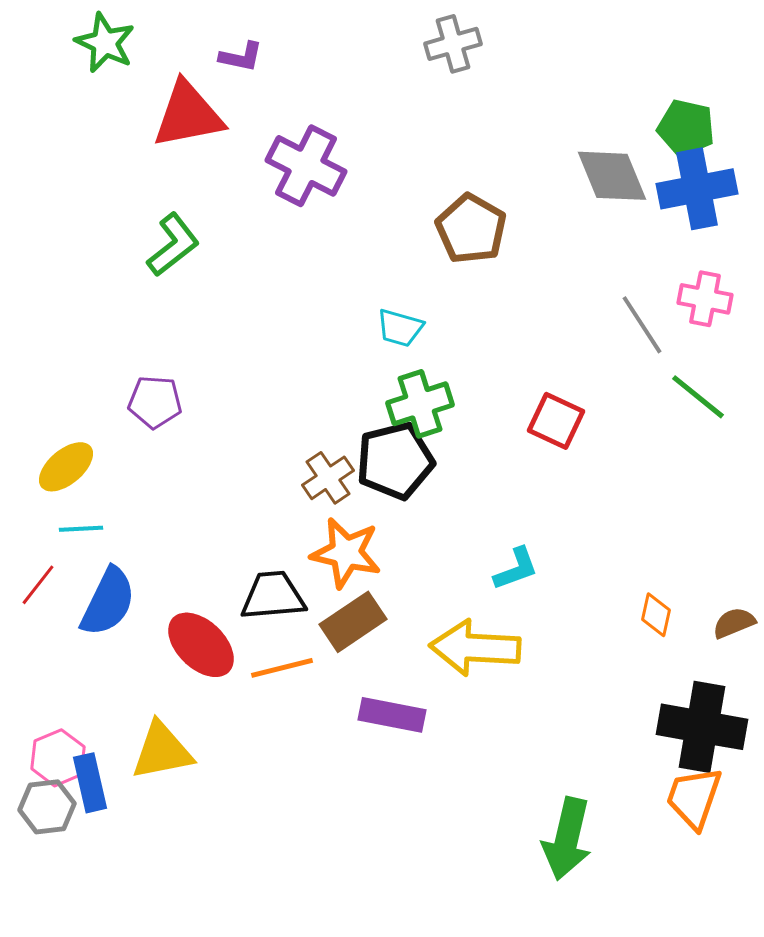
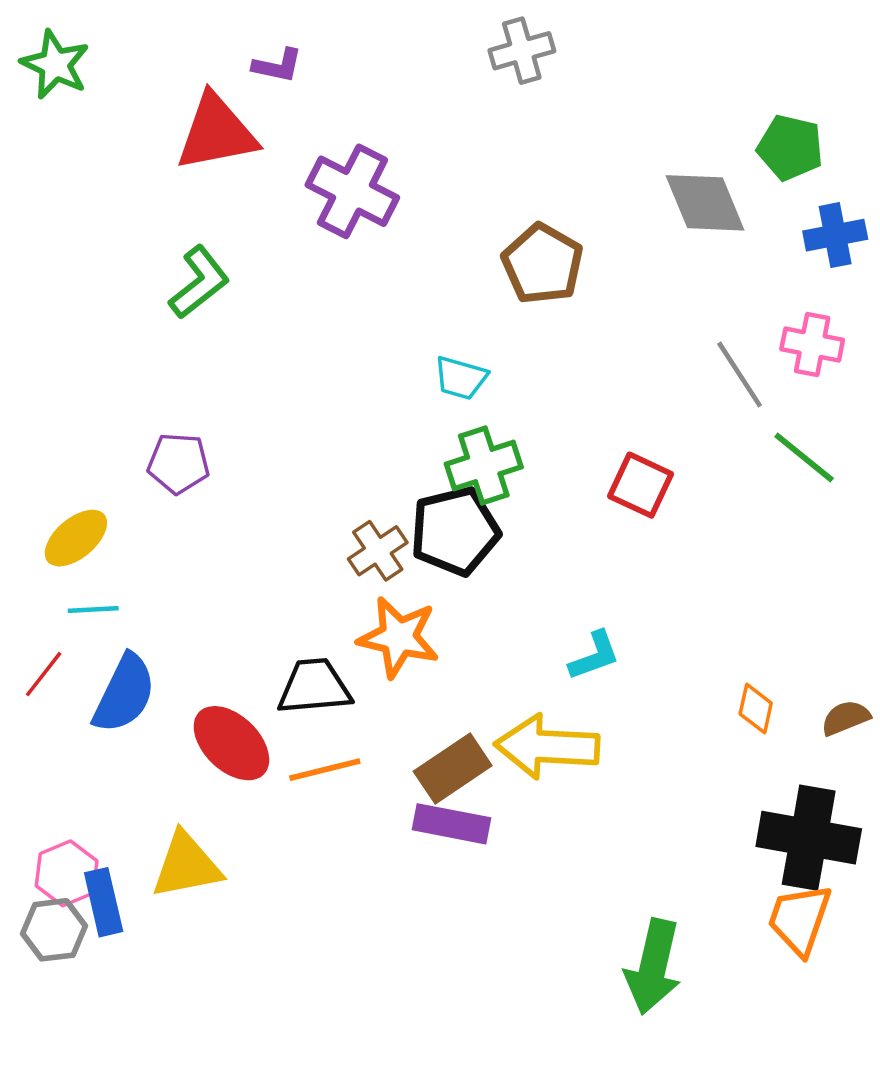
green star: (105, 43) -> (55, 65), moved
blue cross: (697, 189) -> (835, 235), moved, size x0.7
brown rectangle: (353, 622) -> (453, 769), moved

